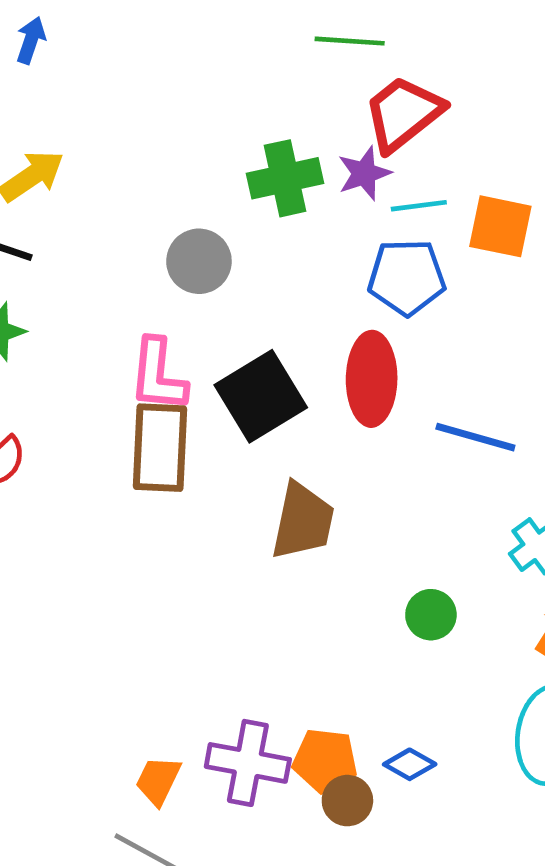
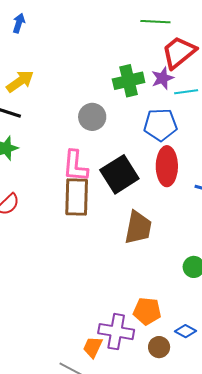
blue pentagon: (407, 277) -> (160, 125), moved
orange pentagon: (325, 760) -> (147, 311), moved
orange trapezoid: (158, 781) -> (93, 347), moved

